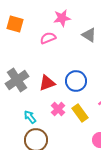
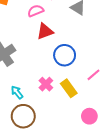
red triangle: (47, 83) -> (45, 31), moved

